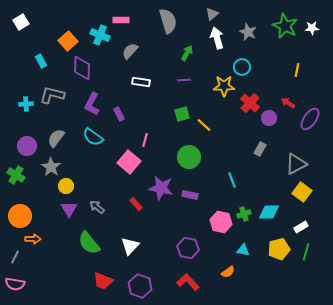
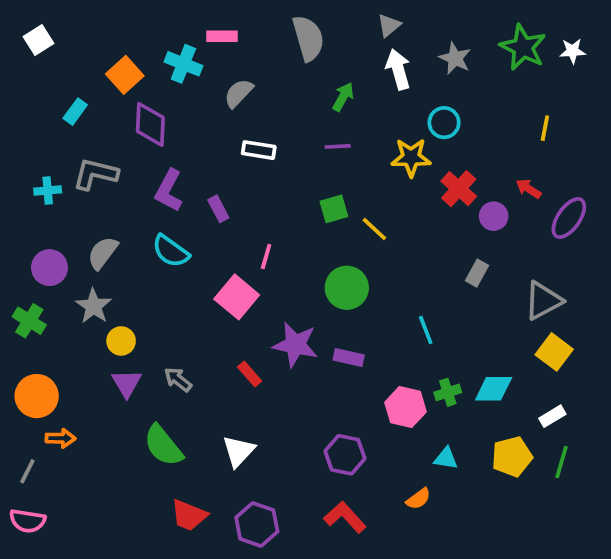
cyan rectangle: (41, 61) -> (75, 112), turned 64

